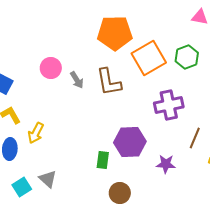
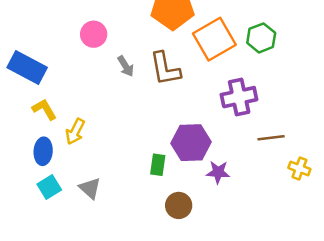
pink circle: (51, 68) -> (94, 34), moved
brown line: (195, 138) -> (271, 138), turned 60
purple star: (166, 164) -> (218, 172), moved
cyan square: (22, 187) -> (49, 187), moved

